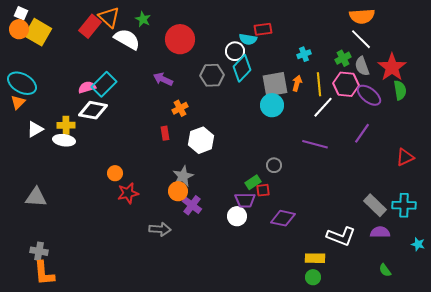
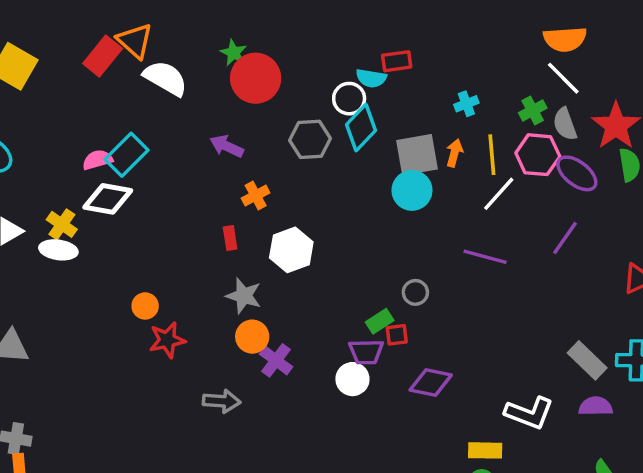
green star: (143, 19) -> (233, 53), moved
yellow cross: (66, 125) -> (62, 224), turned 36
gray star: (183, 176) -> (244, 296), moved, turned -30

